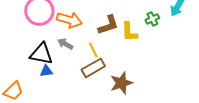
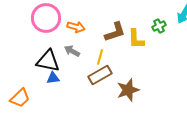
orange arrow: (69, 20) -> (76, 27), size x0.7
yellow line: (93, 50) -> (100, 57), turned 42

